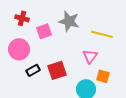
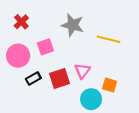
red cross: (22, 18) -> (21, 22), turned 32
pink square: (44, 31) -> (45, 47), moved
pink triangle: (90, 56) -> (82, 71), moved

